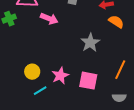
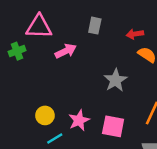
pink arrow: (49, 19) -> (66, 51), turned -48

